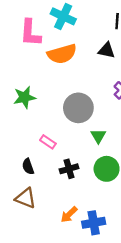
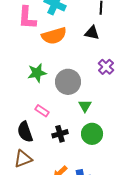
green star: (24, 97) -> (37, 73), moved
black semicircle: (28, 166) -> (25, 132), size x1.5
brown triangle: (26, 198) -> (23, 159), turned -42

